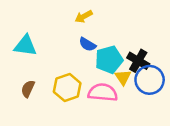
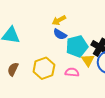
yellow arrow: (84, 16) -> (59, 20), moved
pink semicircle: (103, 93) -> (72, 72), size x0.6

